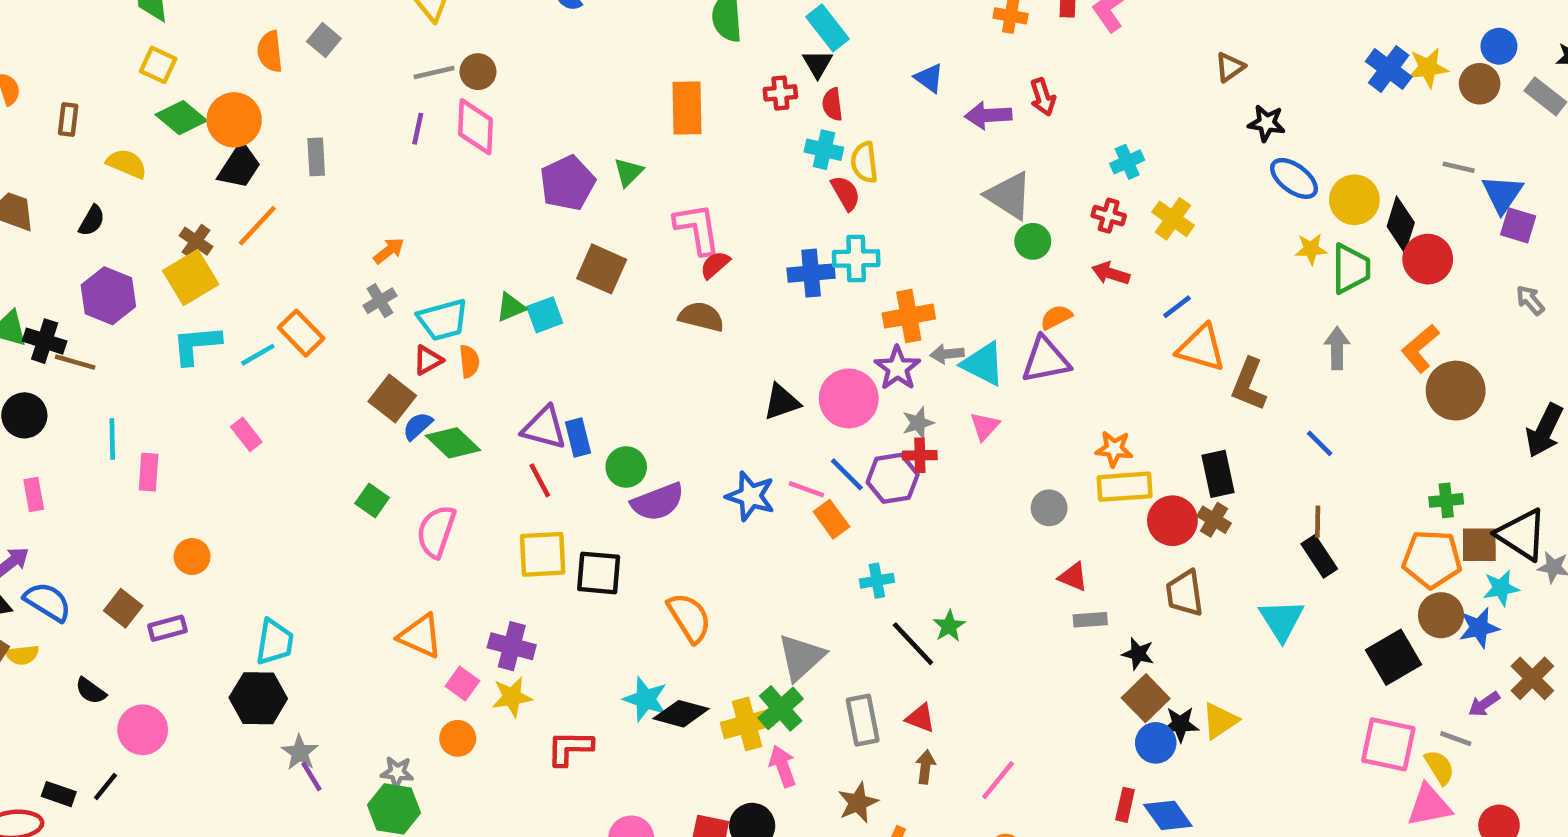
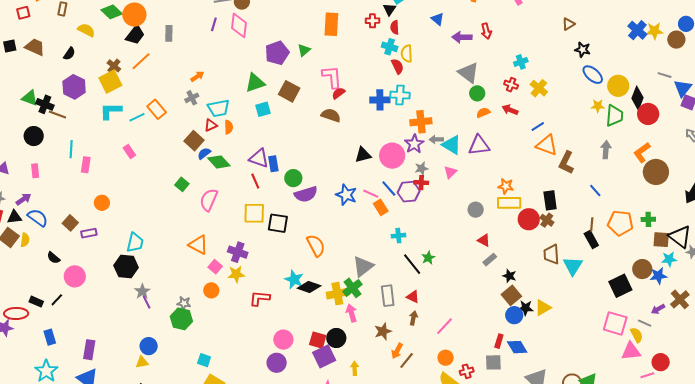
green triangle: (511, 307) -> (255, 83), moved, size x1.5
orange semicircle: (1056, 317) -> (483, 113), moved
orange pentagon: (1432, 559) -> (620, 223), moved
brown trapezoid: (1185, 593) -> (551, 254), moved
gray rectangle: (1090, 620) -> (490, 260), turned -40
yellow semicircle: (22, 655) -> (25, 240), turned -80

